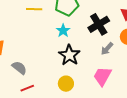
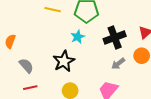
black star: (69, 55) -> (64, 61), moved

